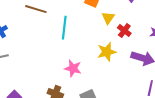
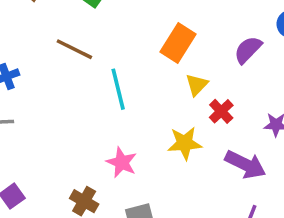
cyan line: (64, 28) -> (118, 89), turned -30

